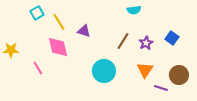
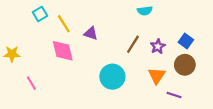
pink line: (38, 68) -> (31, 83), moved
brown circle: (179, 75) -> (185, 65), moved

